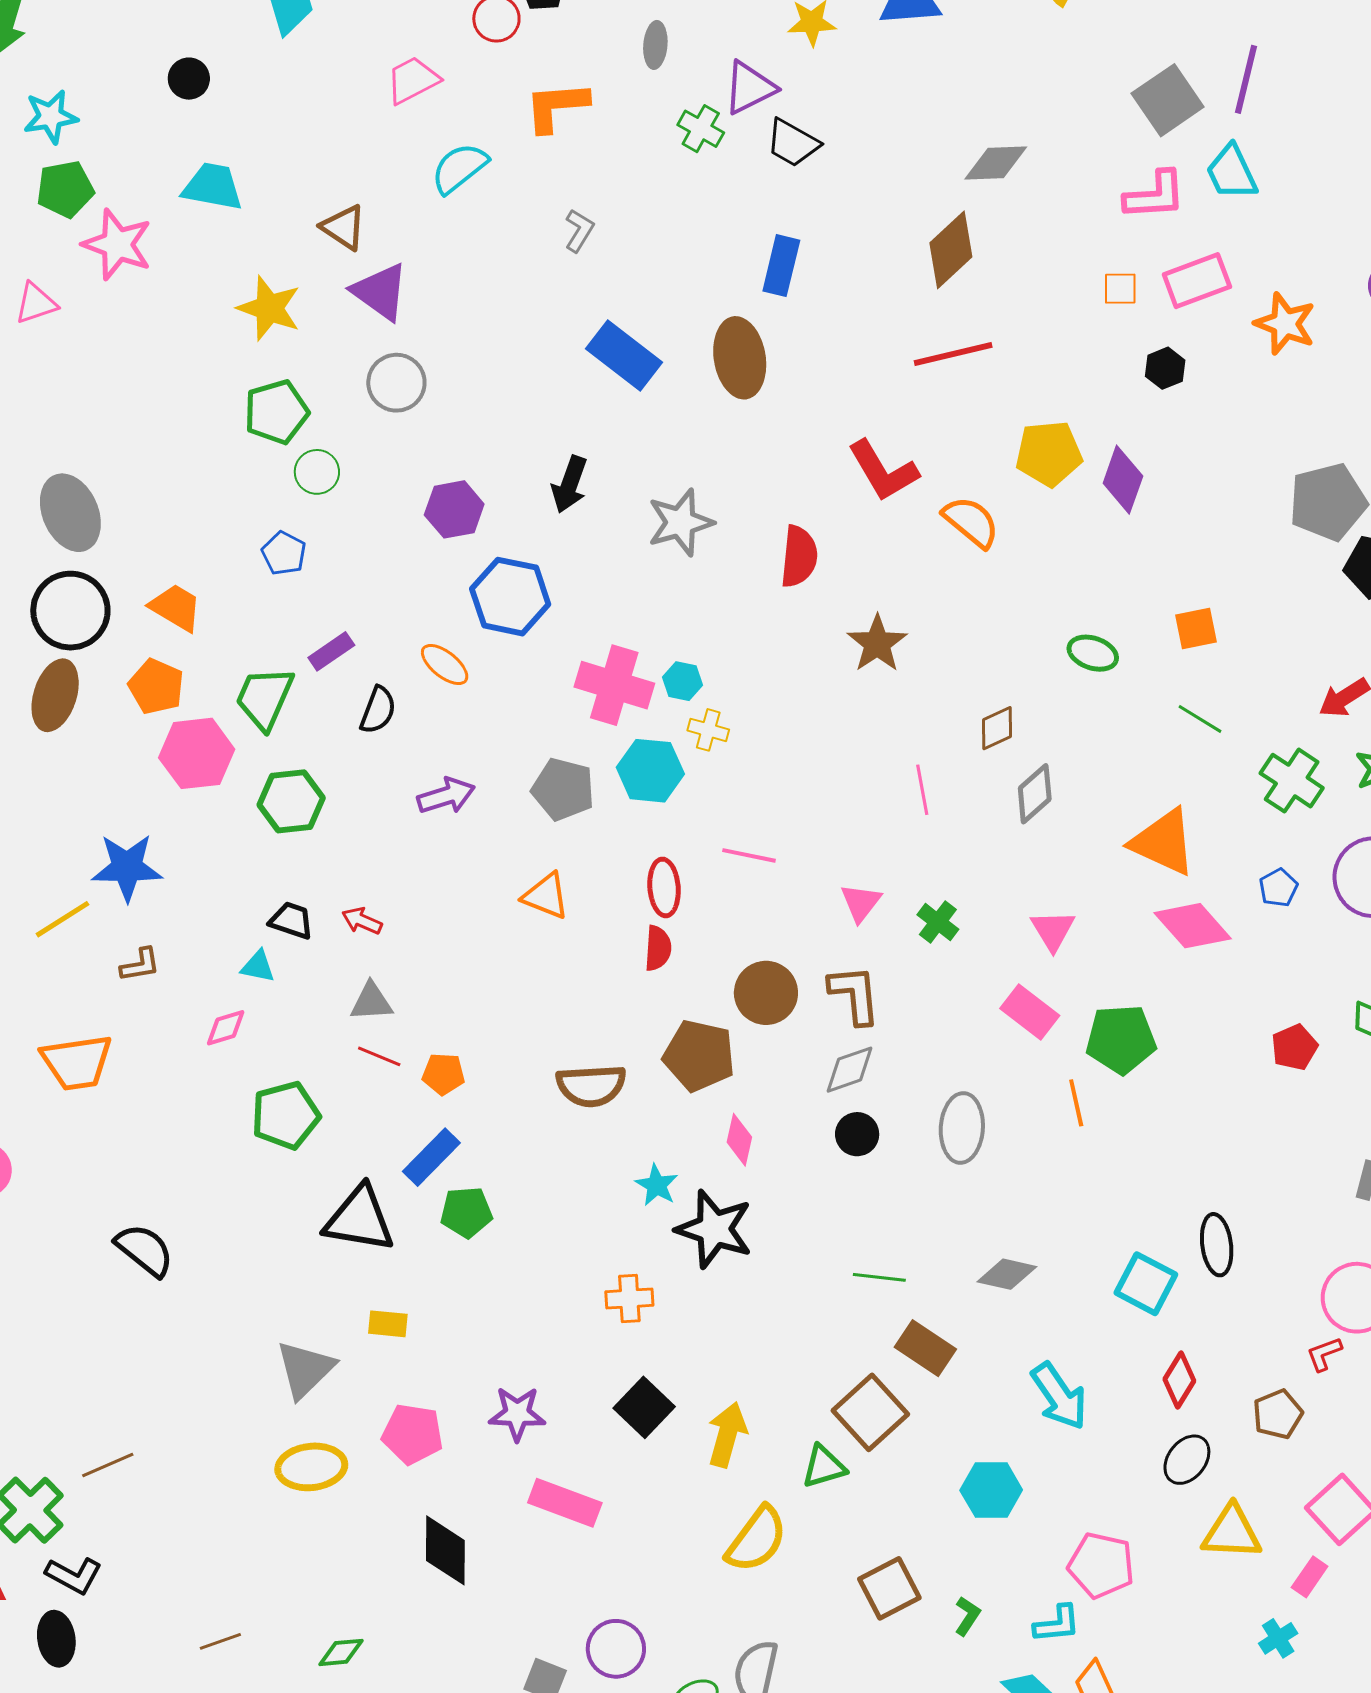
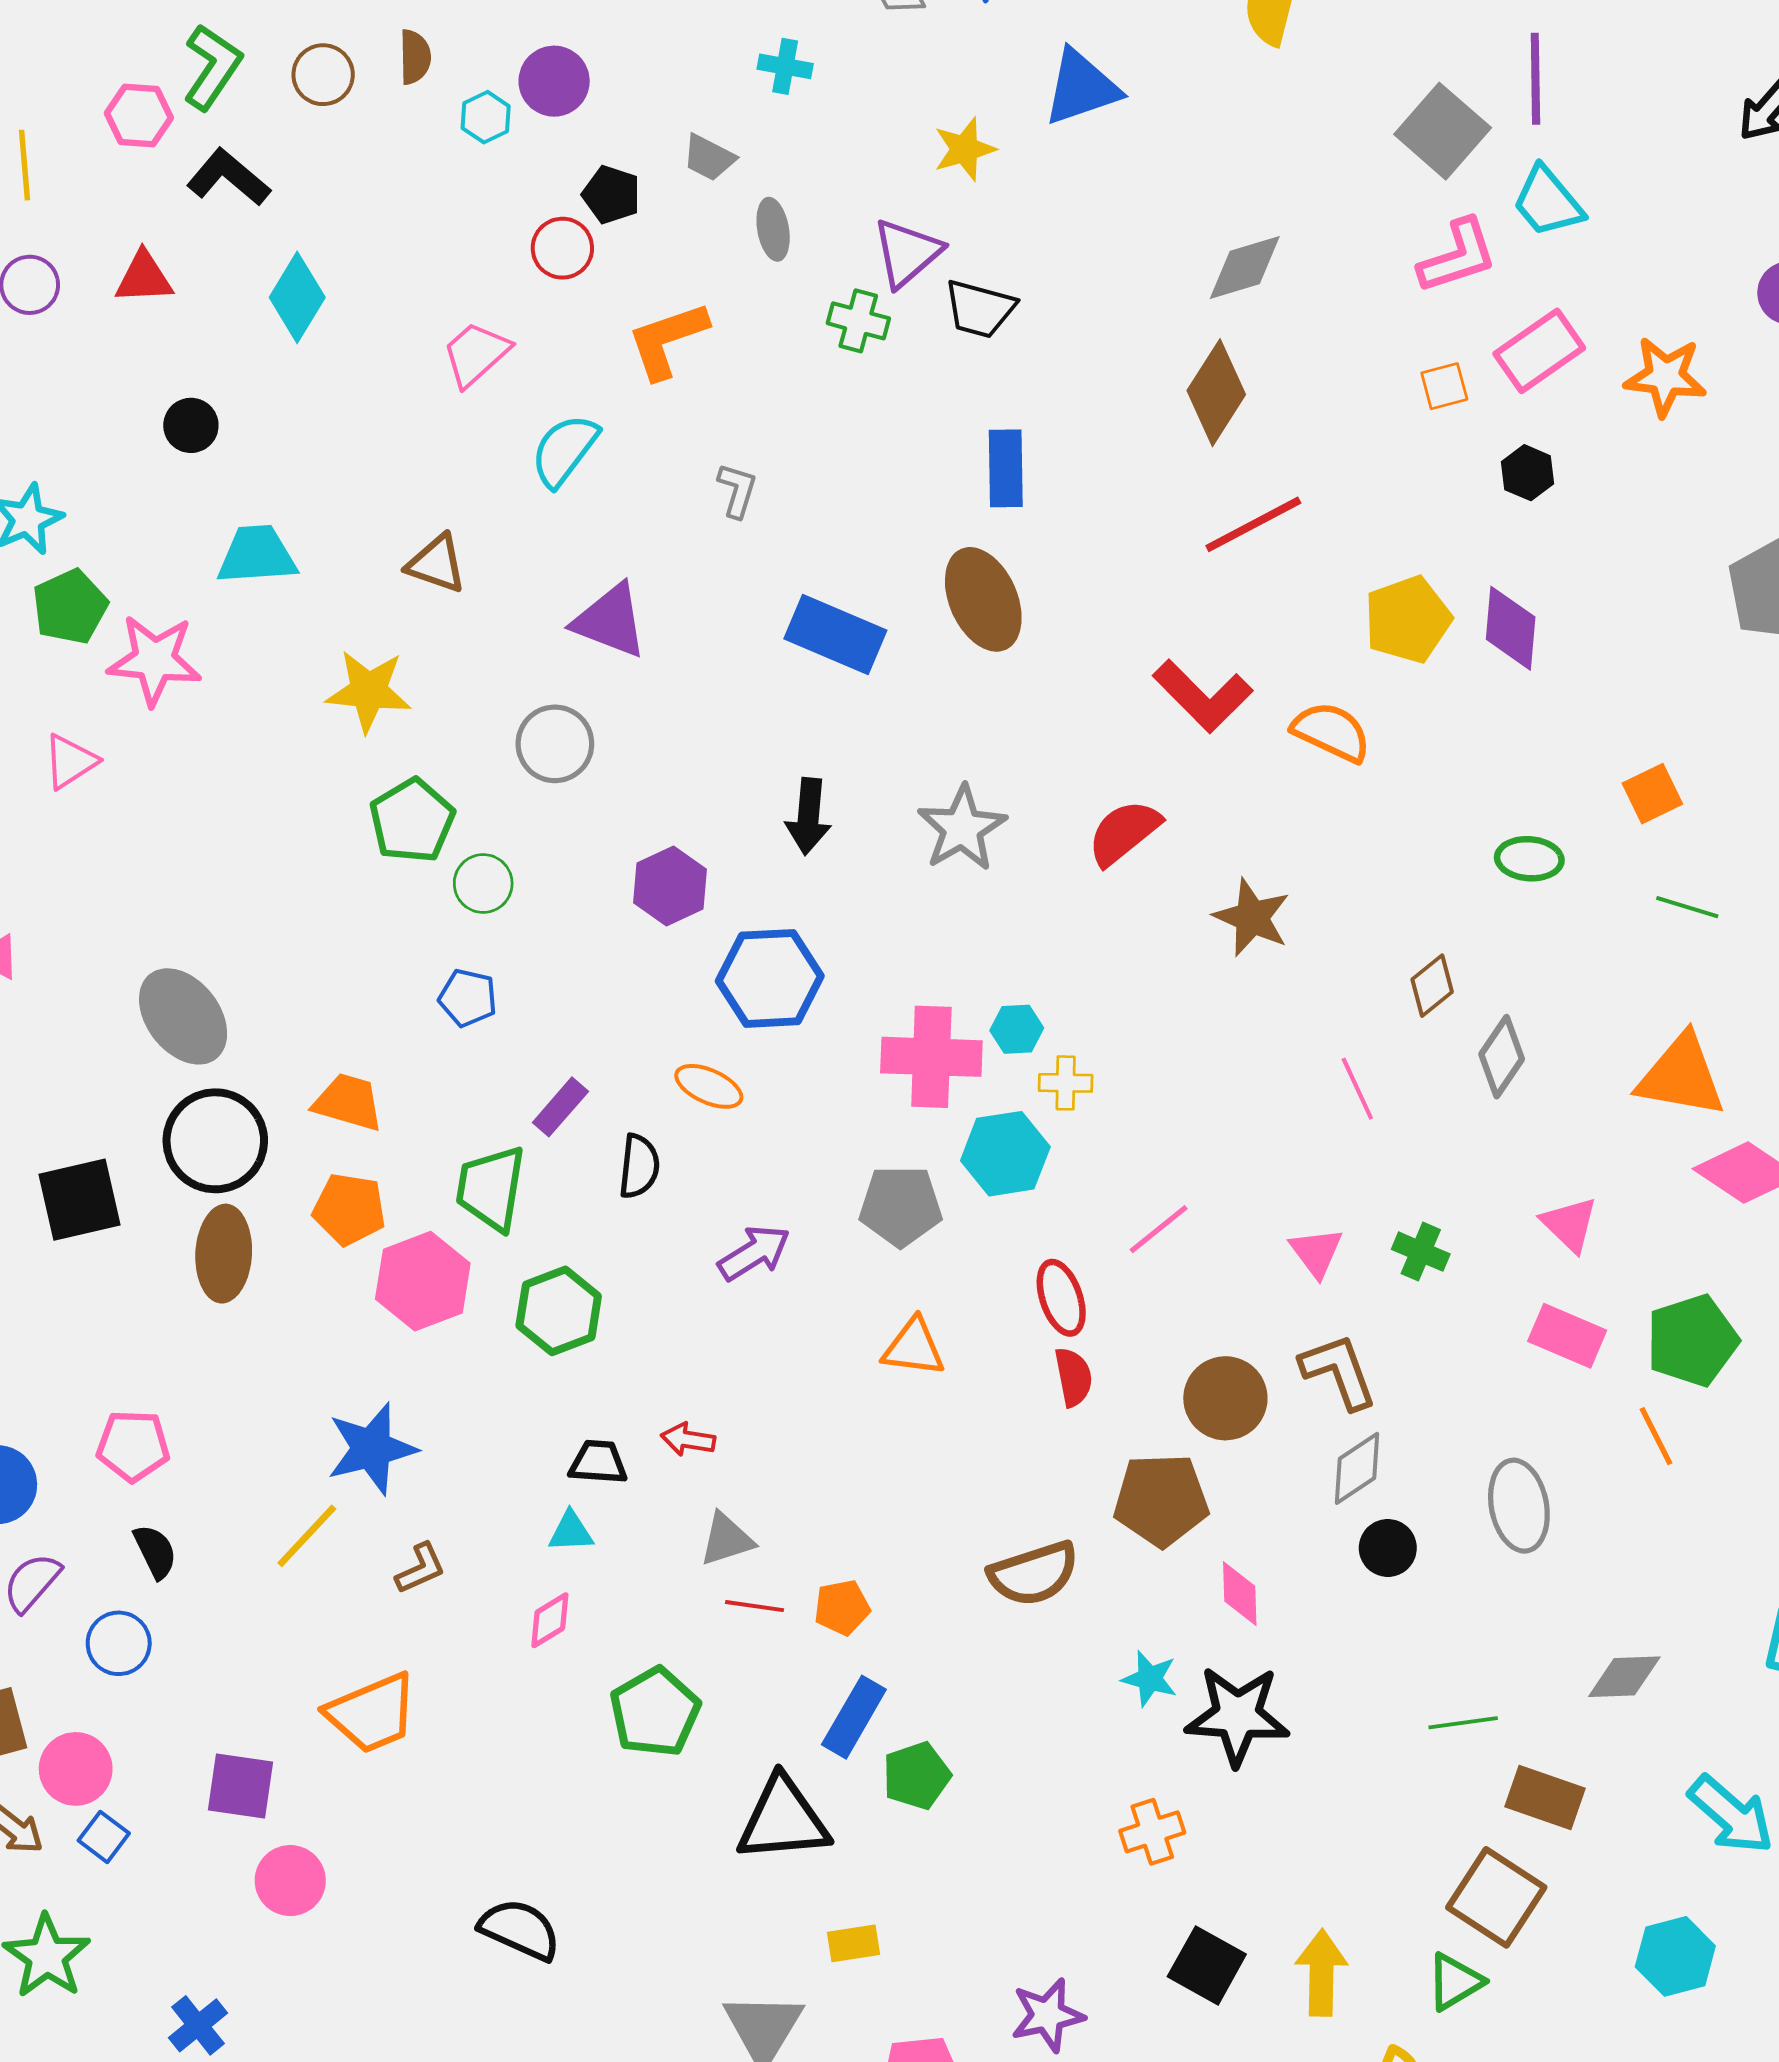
purple triangle: (380, 292) -> (610, 621), moved
red semicircle: (799, 556) -> (1124, 832), turned -120
pink line: (749, 855) -> (1159, 1229), turned -36

